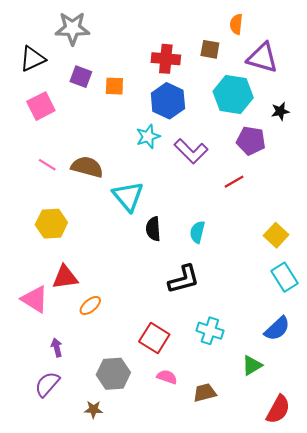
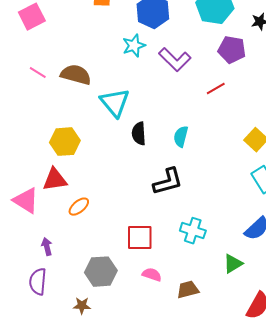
yellow hexagon: (51, 224) -> (65, 142), moved
red square: (154, 338) -> (140, 238), turned -32
purple semicircle: (47, 384) -> (38, 282), turned -36

